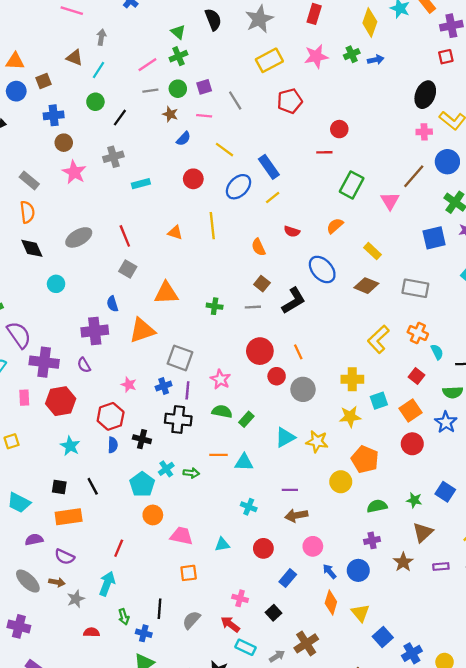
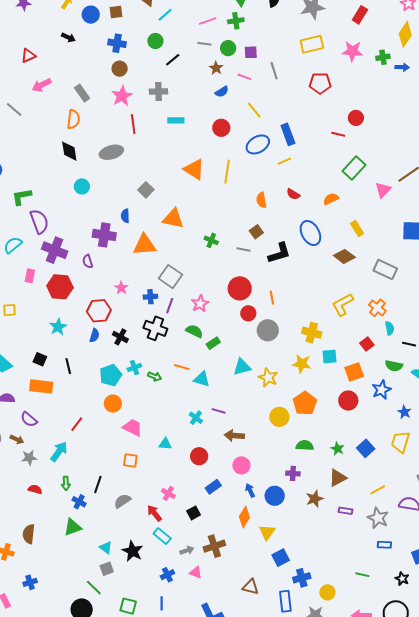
orange triangle: (175, 233) -> (194, 169), size x1.6
red line: (125, 236) -> (133, 124), moved
purple line: (290, 490) -> (219, 411), moved

